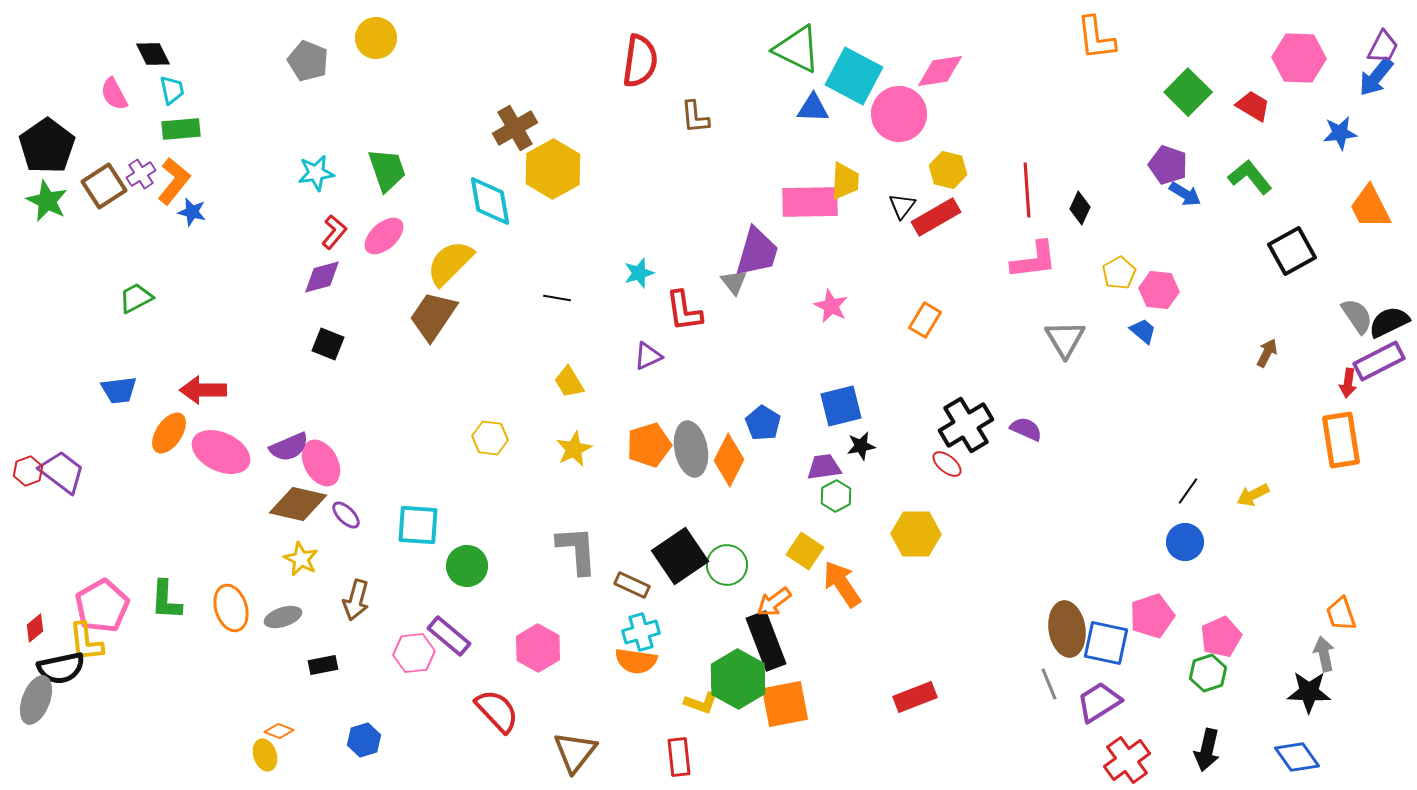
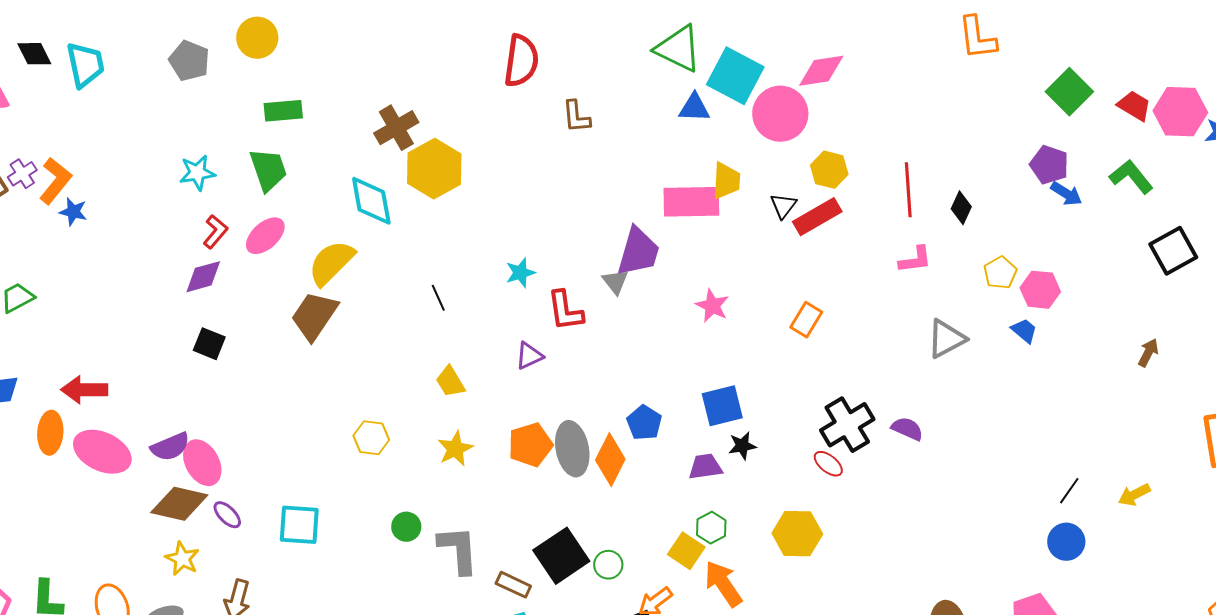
pink hexagon: (1299, 58) -> (1180, 112), moved
cyan trapezoid: (172, 90) -> (85, 65), moved, size x1.6
green rectangle: (181, 129) -> (283, 111), moved
pink L-shape: (1034, 260) -> (915, 260), size x0.7
black line: (557, 298) -> (438, 298), turned 56
gray triangle: (1065, 339) -> (946, 339), turned 33
orange ellipse: (169, 433) -> (50, 433), turned -30
green hexagon: (836, 496) -> (711, 528), moved
green circle: (727, 565) -> (608, 565), size x0.7
green circle: (467, 566) -> (406, 527), moved, size x0.7

